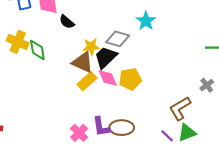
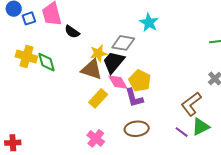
yellow pentagon: (130, 79) -> (140, 81), turned -30
yellow rectangle: (87, 81) -> (98, 98), moved
purple L-shape: (101, 127) -> (134, 98), moved

